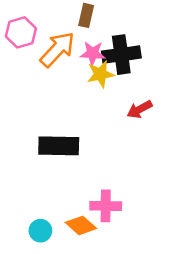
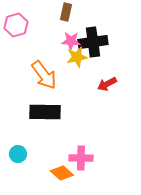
orange arrow: (57, 49) -> (44, 75), moved, turned 100
cyan circle: (40, 231) -> (18, 154), moved

